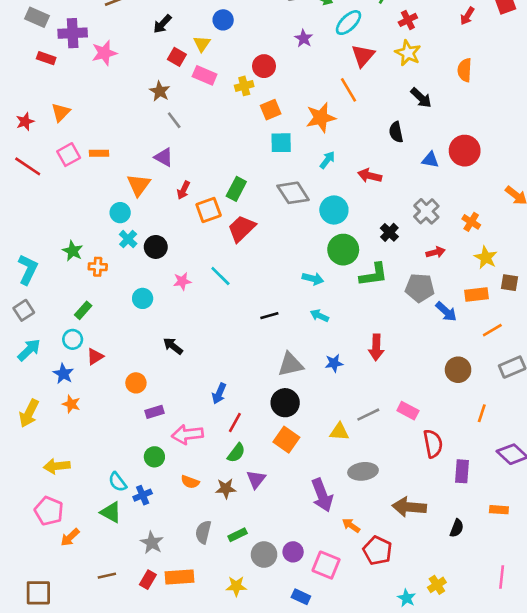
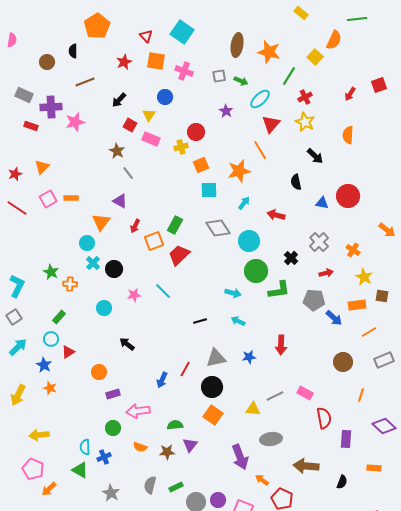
red line: (235, 423) -> (185, 369), moved
green semicircle: (236, 453) -> (175, 425), turned -133
cyan semicircle: (117, 482) -> (85, 447), turned 35

